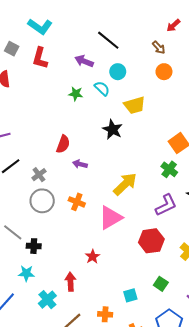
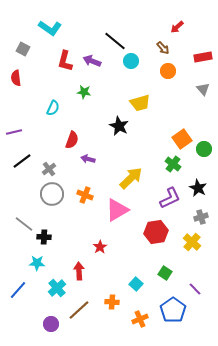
red L-shape: (40, 58) -> (65, 61), moved
cyan circle: (118, 72) -> (131, 61), moved
cyan semicircle: (102, 88) -> (53, 108), moved, turned 70
cyan square: (130, 295) -> (136, 284), turned -32

